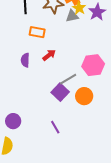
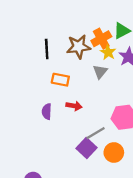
gray triangle: (72, 16) -> (100, 72), moved, turned -40
red arrow: (49, 55) -> (74, 106), turned 48

